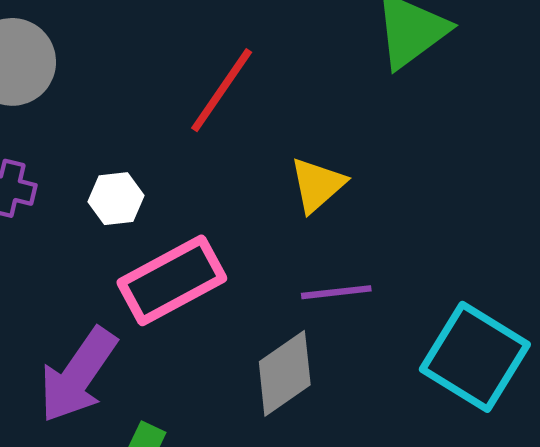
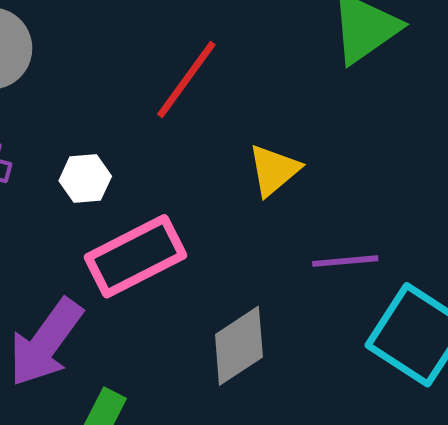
purple line: (336, 292) -> (345, 261), moved

